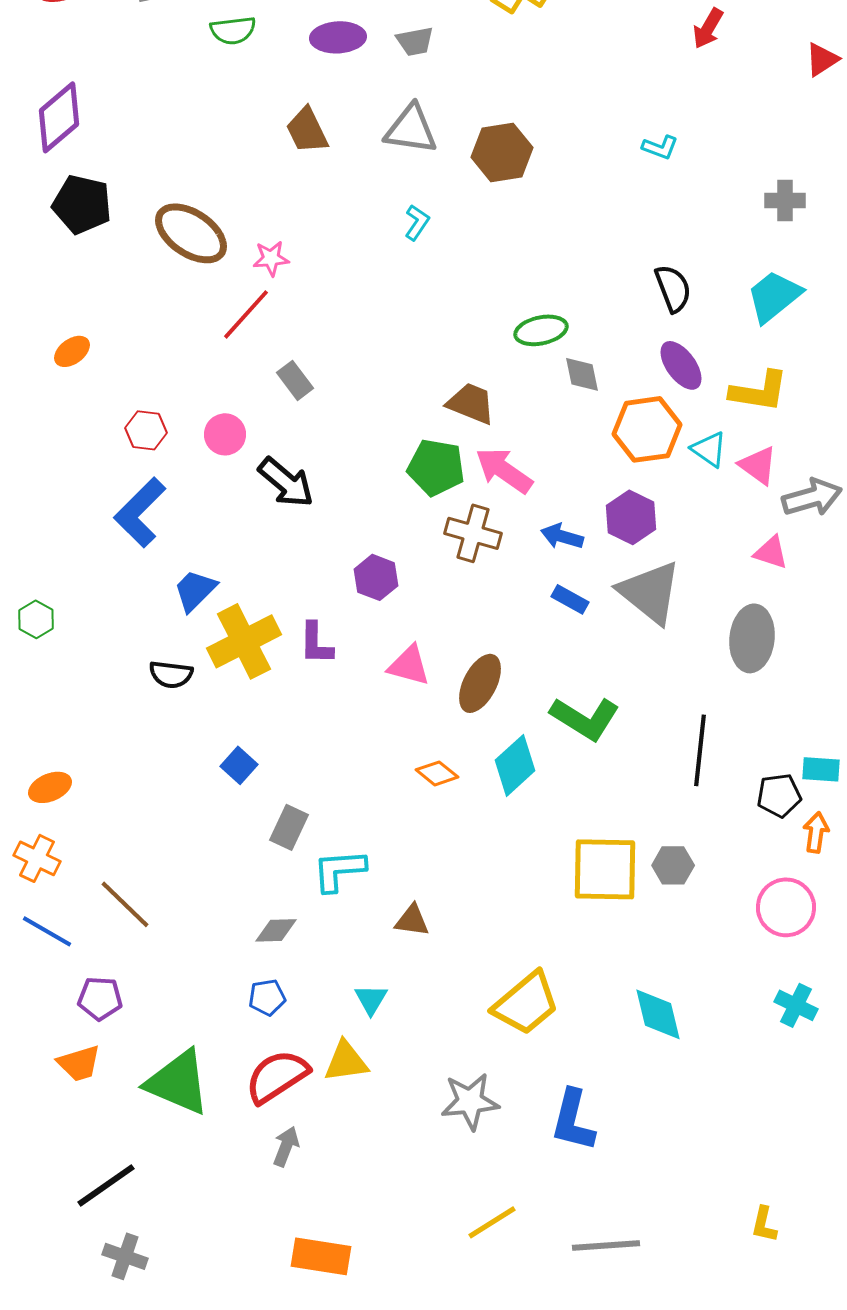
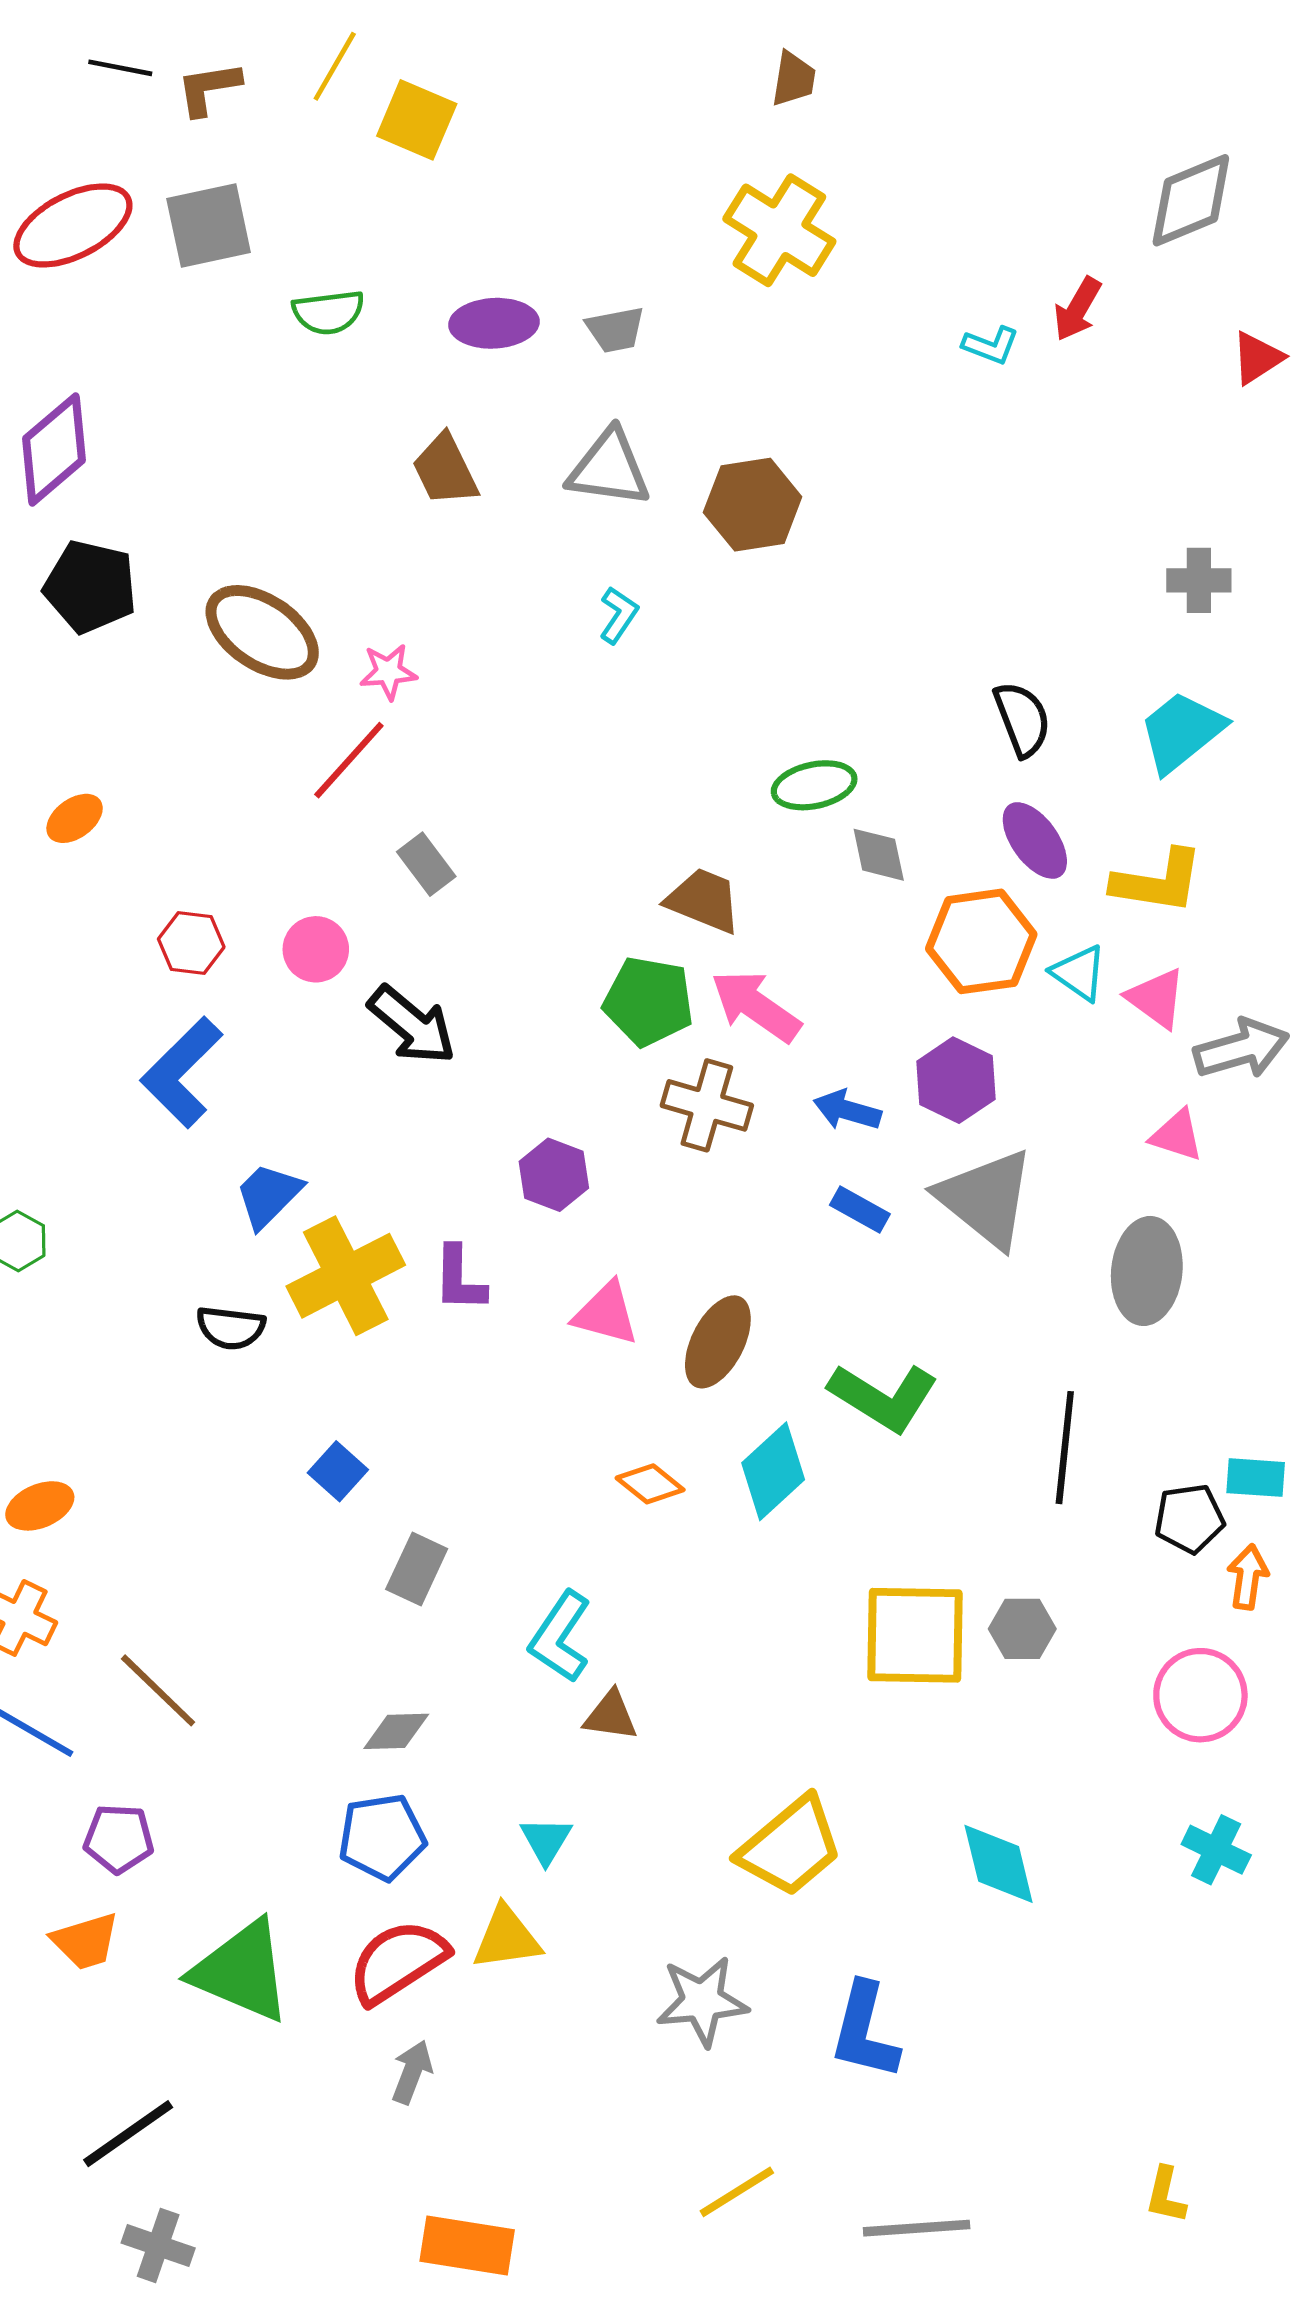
cyan L-shape: (660, 147) -> (991, 345), moved
cyan L-shape: (339, 870) -> (560, 1637), moved, turned -52
blue pentagon: (267, 997) -> (382, 1837), size x1.5

